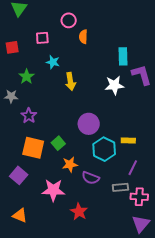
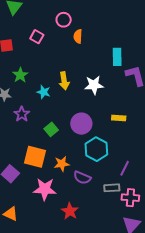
pink square: (42, 38) -> (37, 37), turned 32
cyan star: (53, 62) -> (44, 92), moved
white star: (114, 85) -> (94, 85), moved
yellow rectangle: (128, 141) -> (119, 118), moved
green square: (58, 143) -> (51, 129), moved
orange square: (33, 148) -> (35, 157), moved

